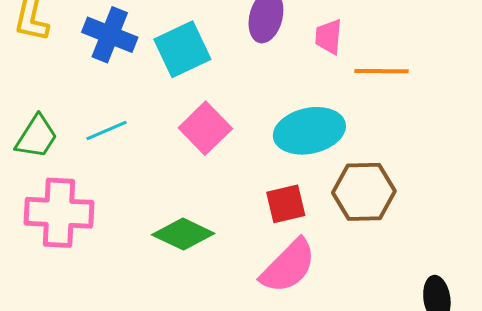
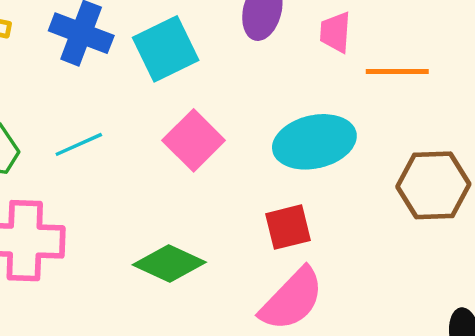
brown hexagon: (364, 192) -> (433, 185), moved

